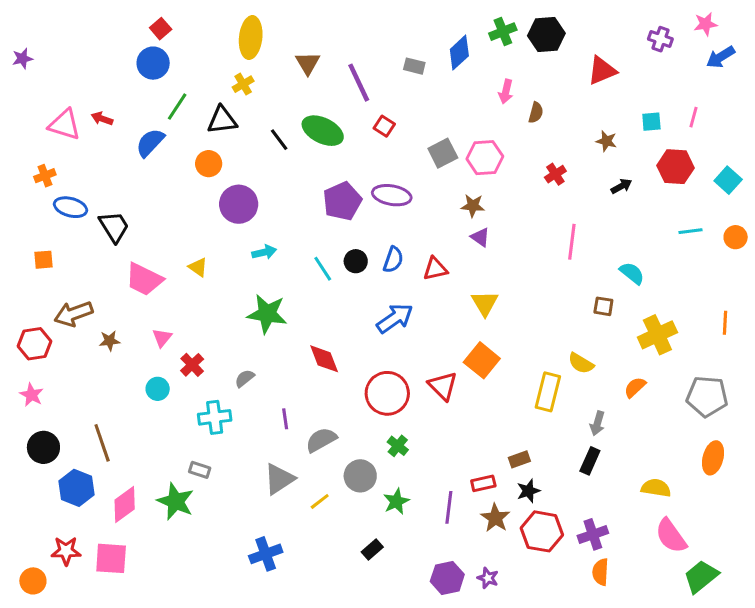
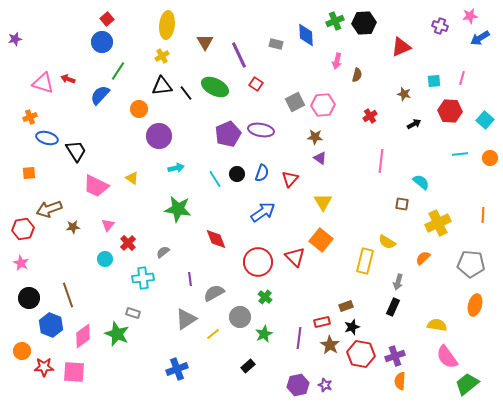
blue diamond: (459, 53) -> (306, 35), turned -50
black triangle: (222, 120) -> (162, 86), moved
red triangle: (435, 269) -> (290, 179), turned -36
orange circle: (33, 581) -> (22, 351), moved

